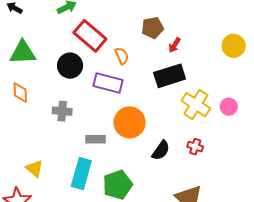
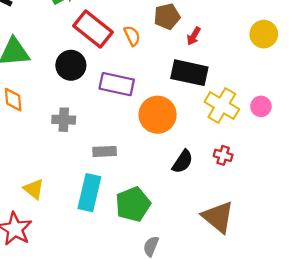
orange semicircle: (122, 56) -> (132, 36), moved
black rectangle: (170, 76) -> (189, 73), turned 32
orange circle: (130, 122) -> (158, 115), moved

